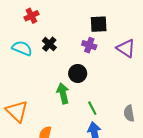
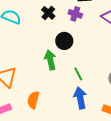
black cross: (49, 44) -> (48, 13), moved

